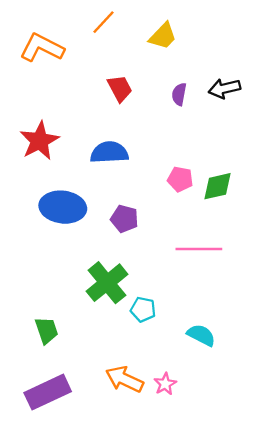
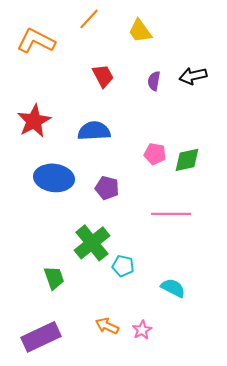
yellow trapezoid: (163, 36) -> (140, 31), turned 100
green trapezoid: (46, 330) -> (54, 278), moved
orange arrow: (124, 379) -> (107, 326), size x0.7

